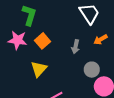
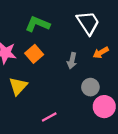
green L-shape: (29, 15) -> (38, 24), moved, turned -85
yellow triangle: (39, 69) -> (18, 86), moved

